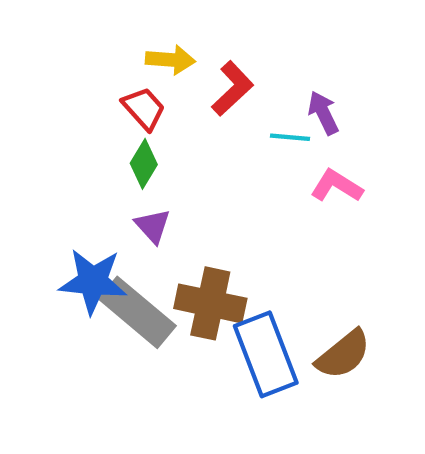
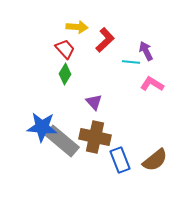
purple triangle: (153, 226) -> (94, 102), moved
blue rectangle: (266, 354) -> (120, 160), size x0.7

